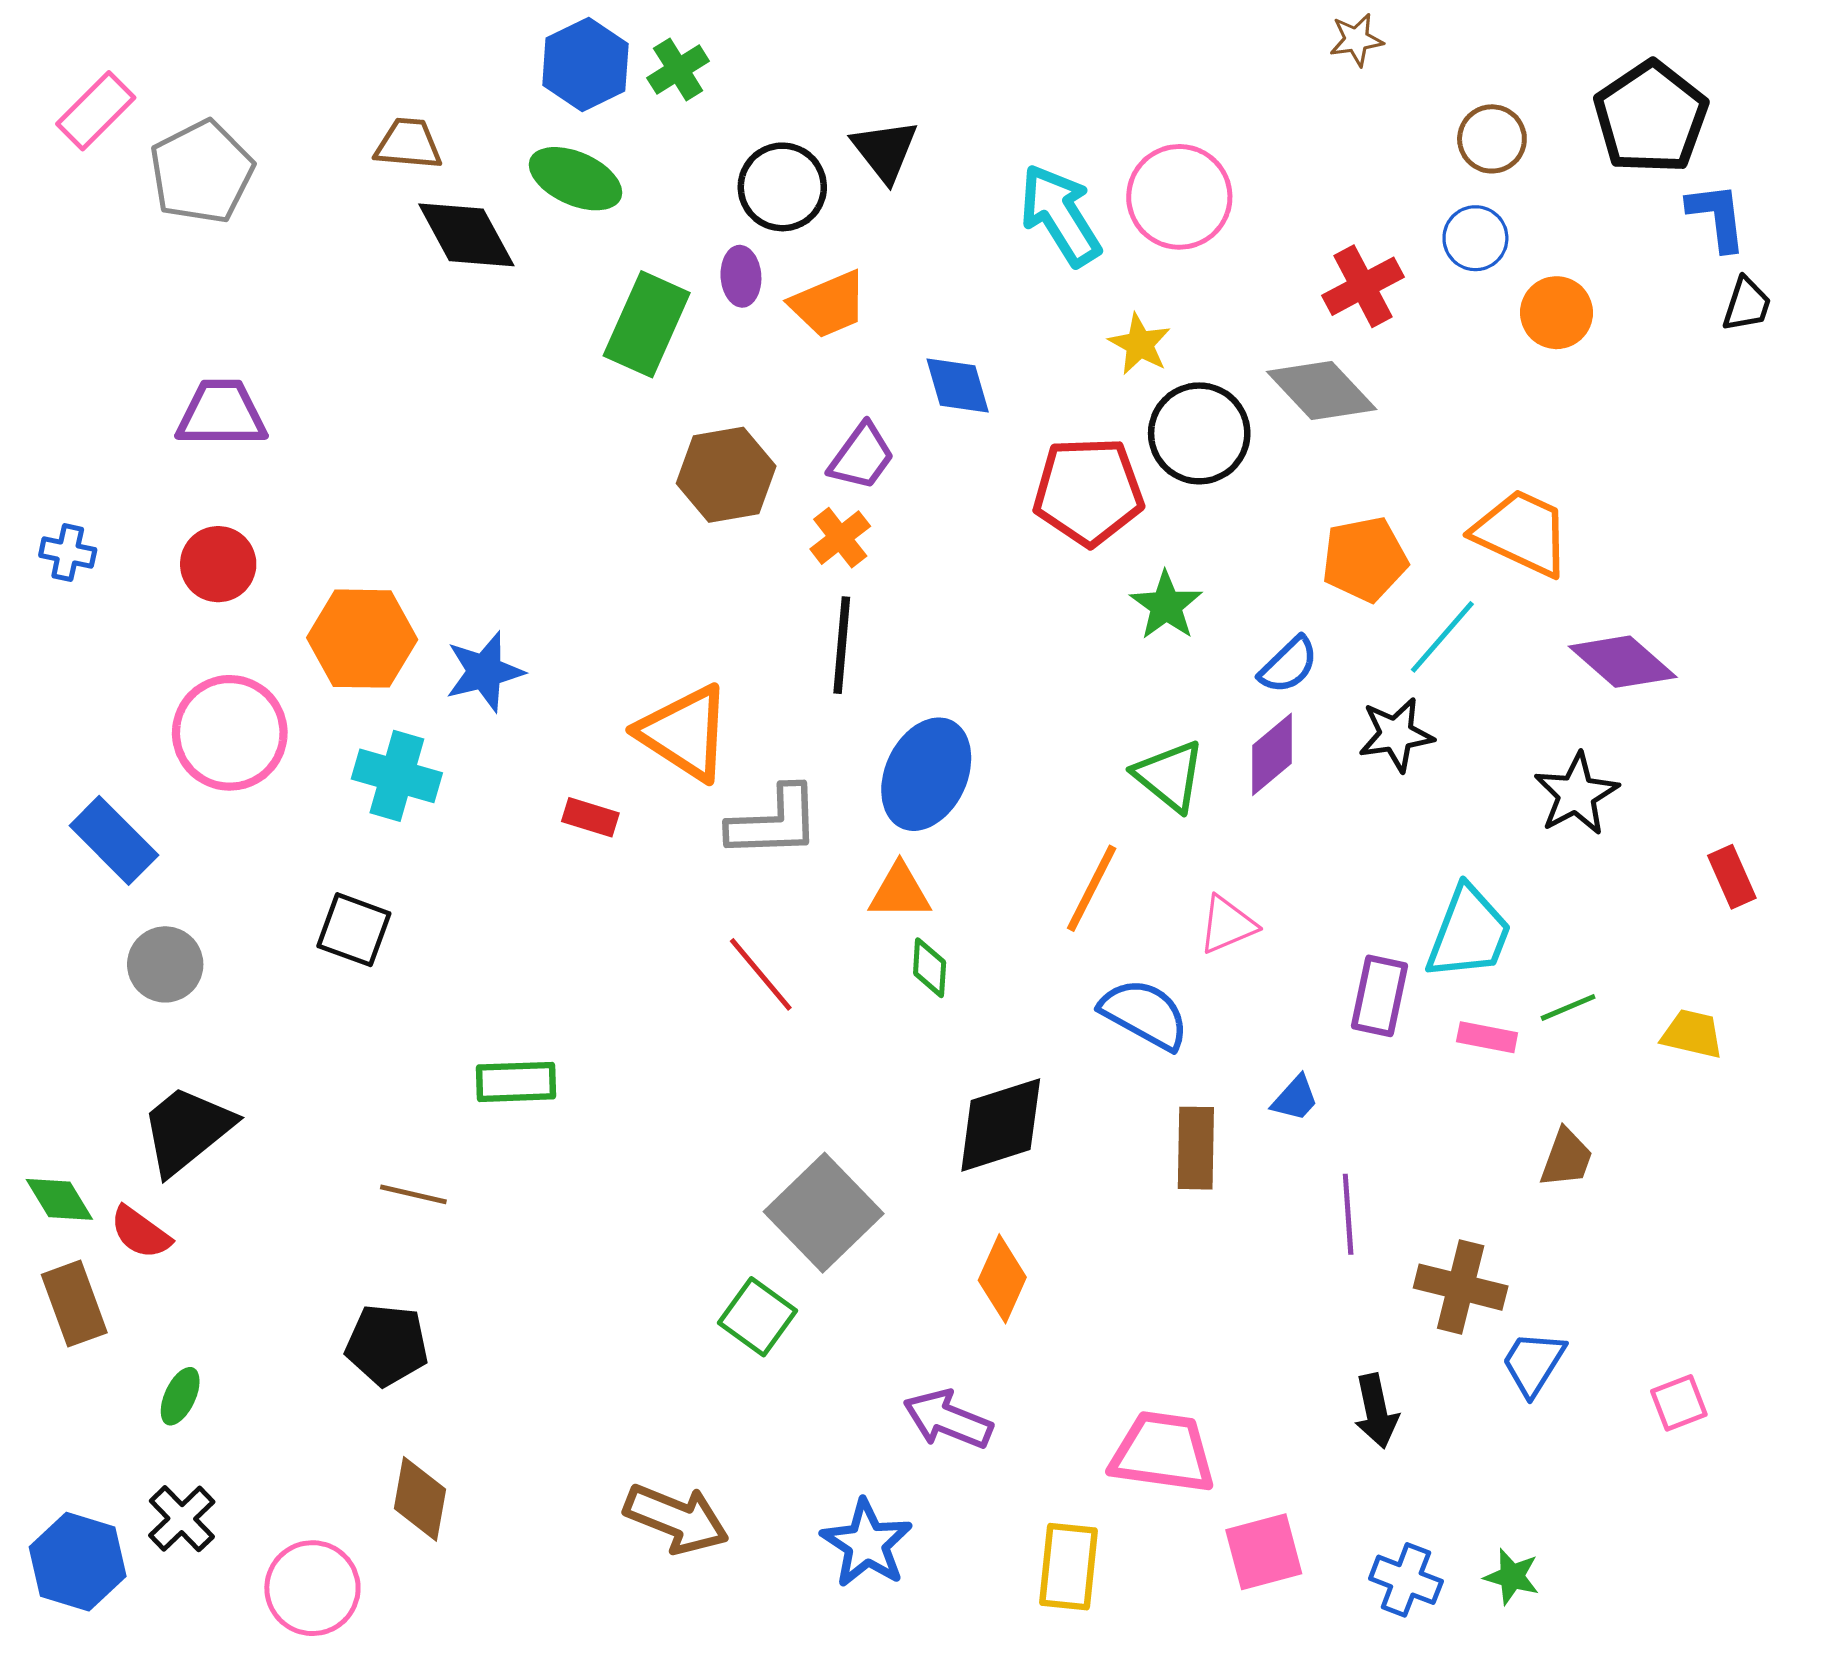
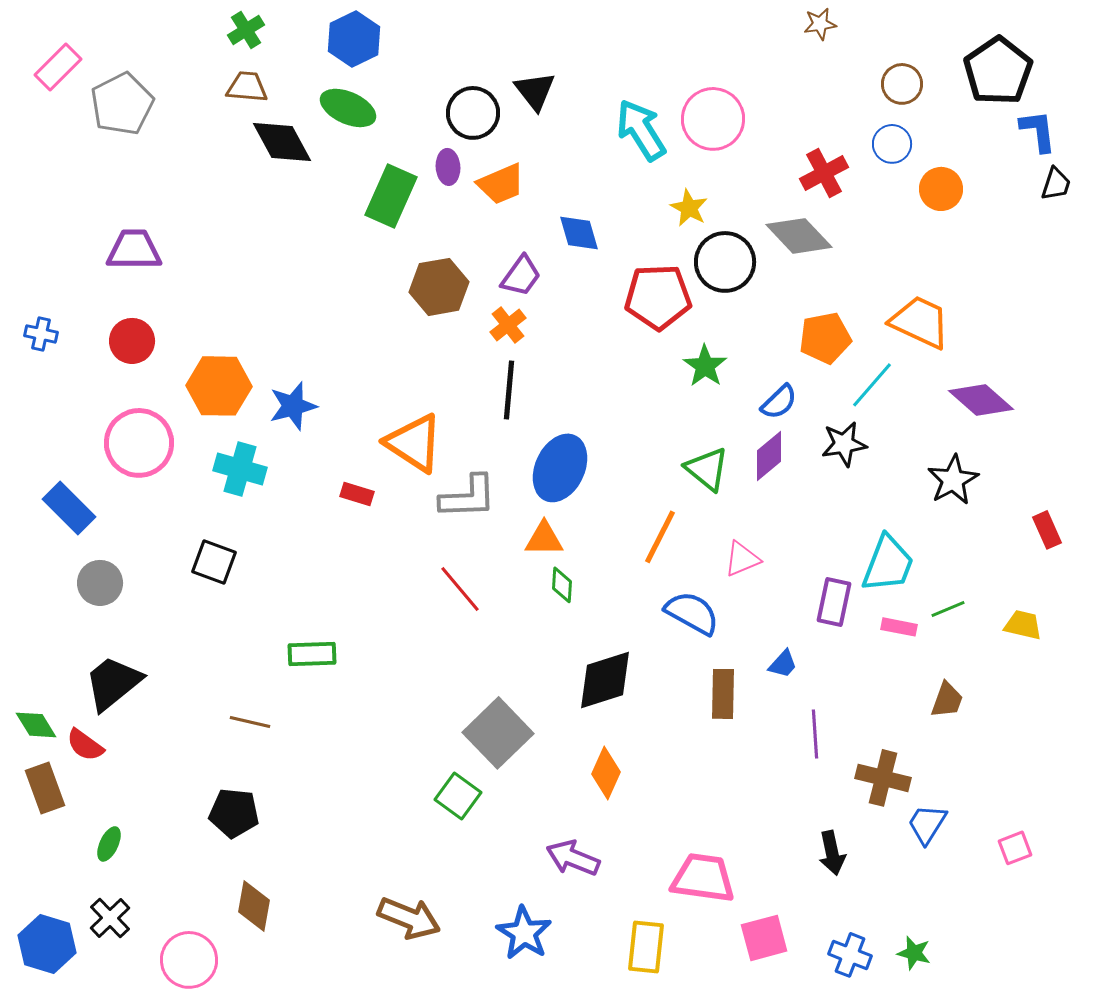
green cross: (678, 69) -> (246, 30), moved

